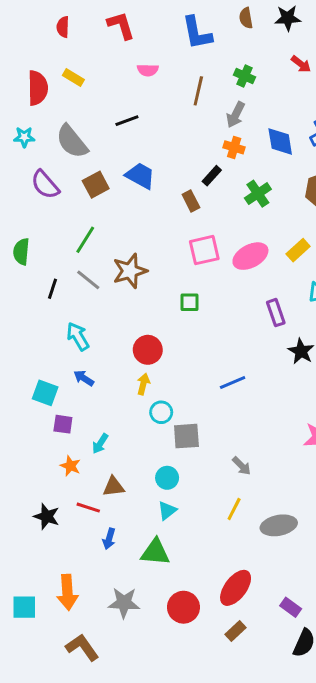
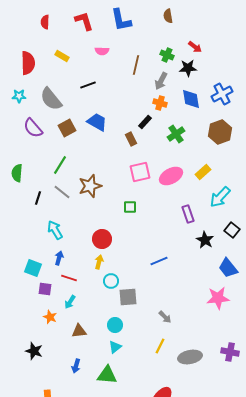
black star: (288, 18) -> (188, 68), moved
blue L-shape: (197, 33) -> (121, 20), moved
red arrow: (301, 64) -> (195, 47), moved
yellow rectangle: (73, 78) -> (62, 56), moved
blue arrow: (84, 378) -> (59, 258), turned 72
red line: (88, 508) -> (69, 278), moved

